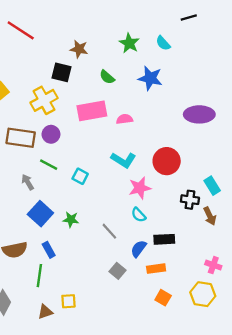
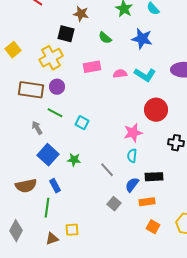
pink rectangle: (92, 111) -> (92, 67), size x0.7
cyan L-shape: (123, 160) -> (145, 75), moved
cyan semicircle: (139, 215) -> (132, 156), turned 48

